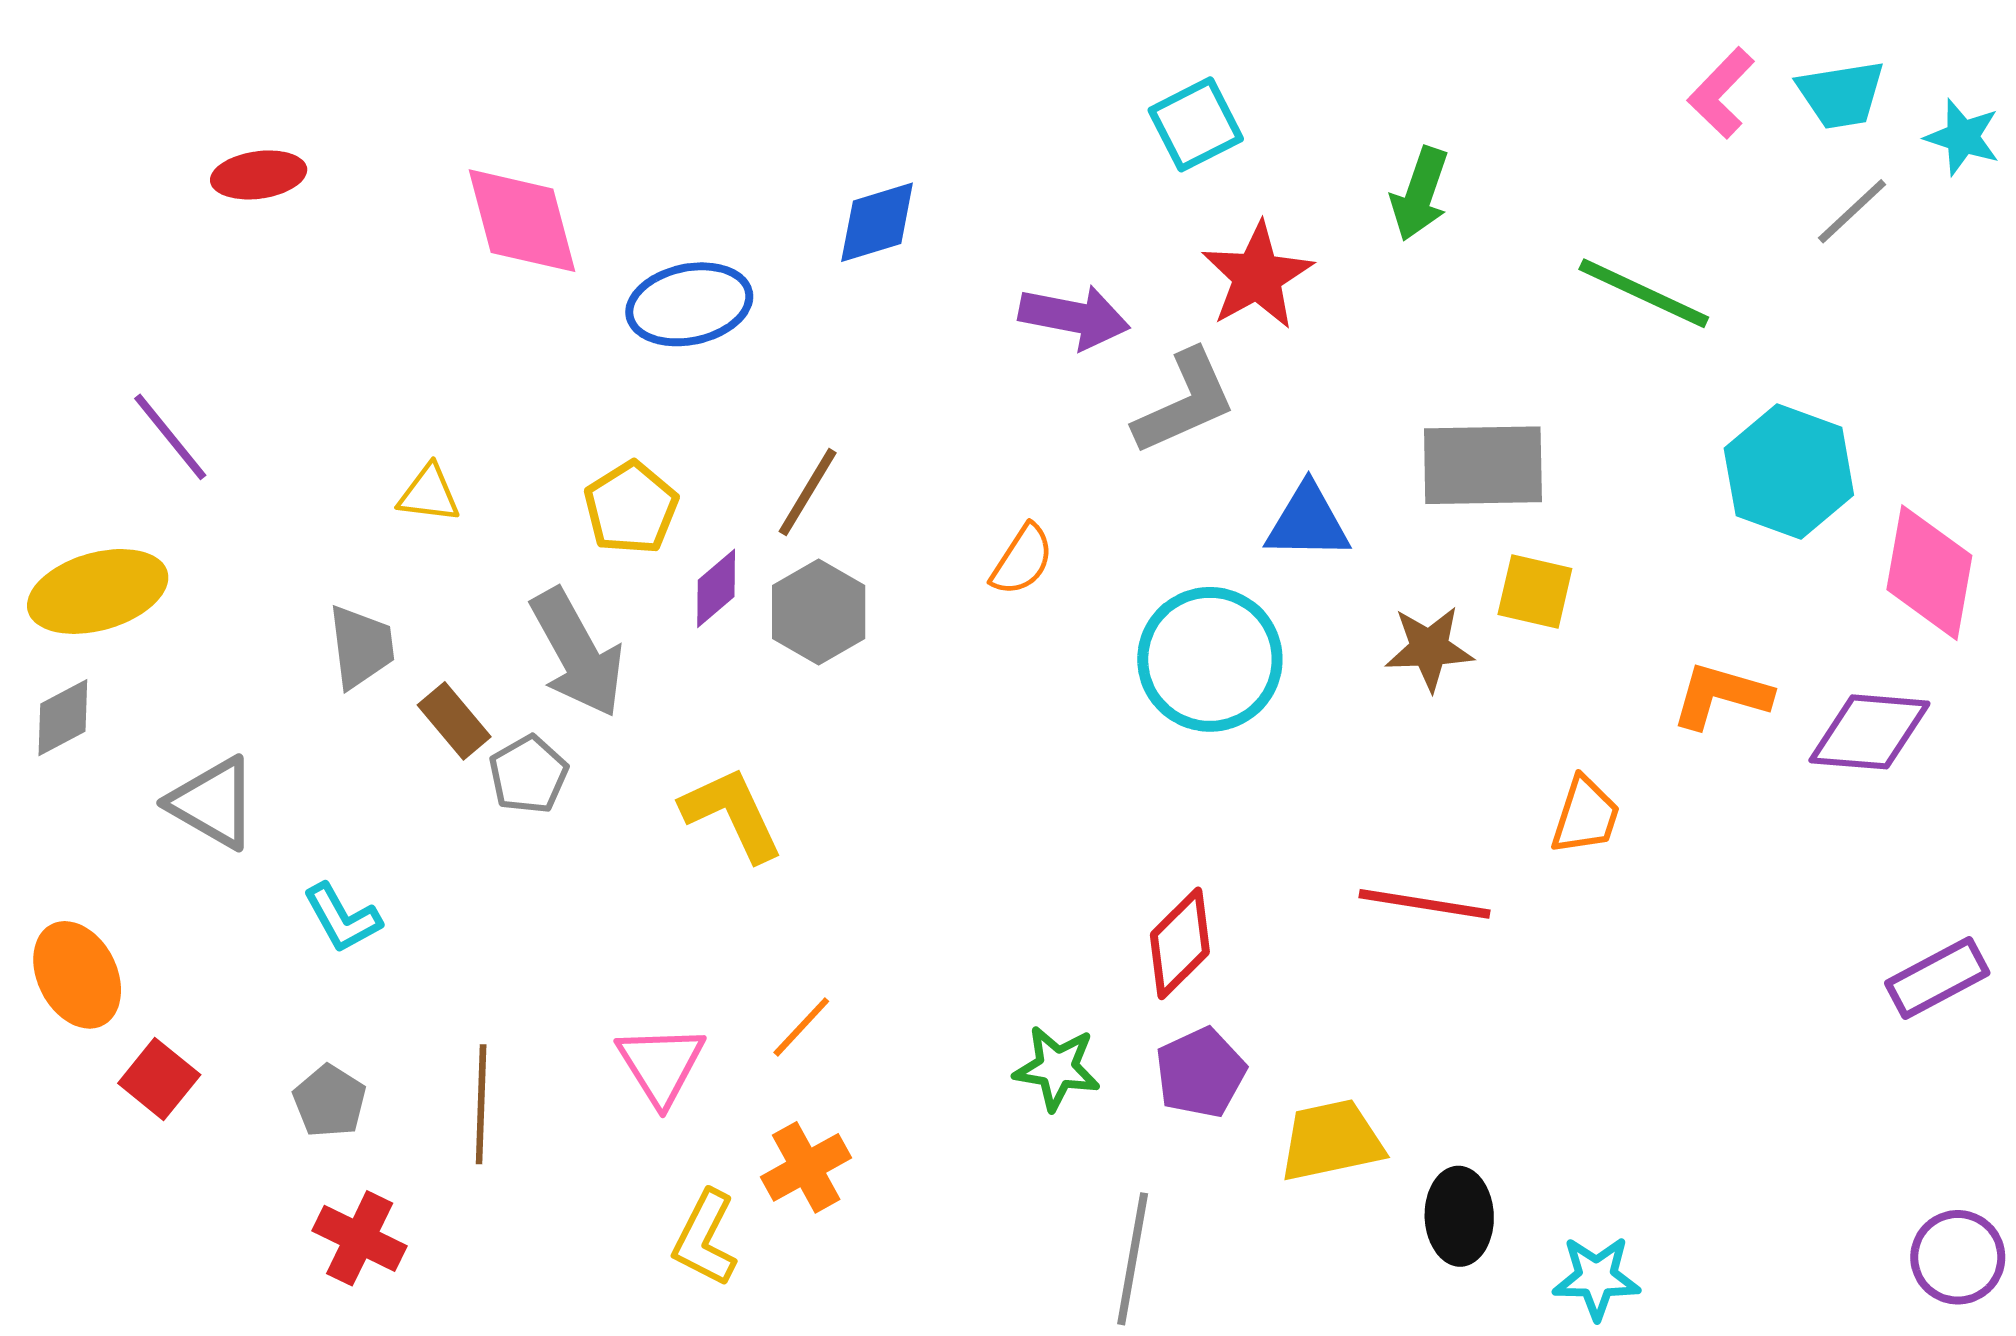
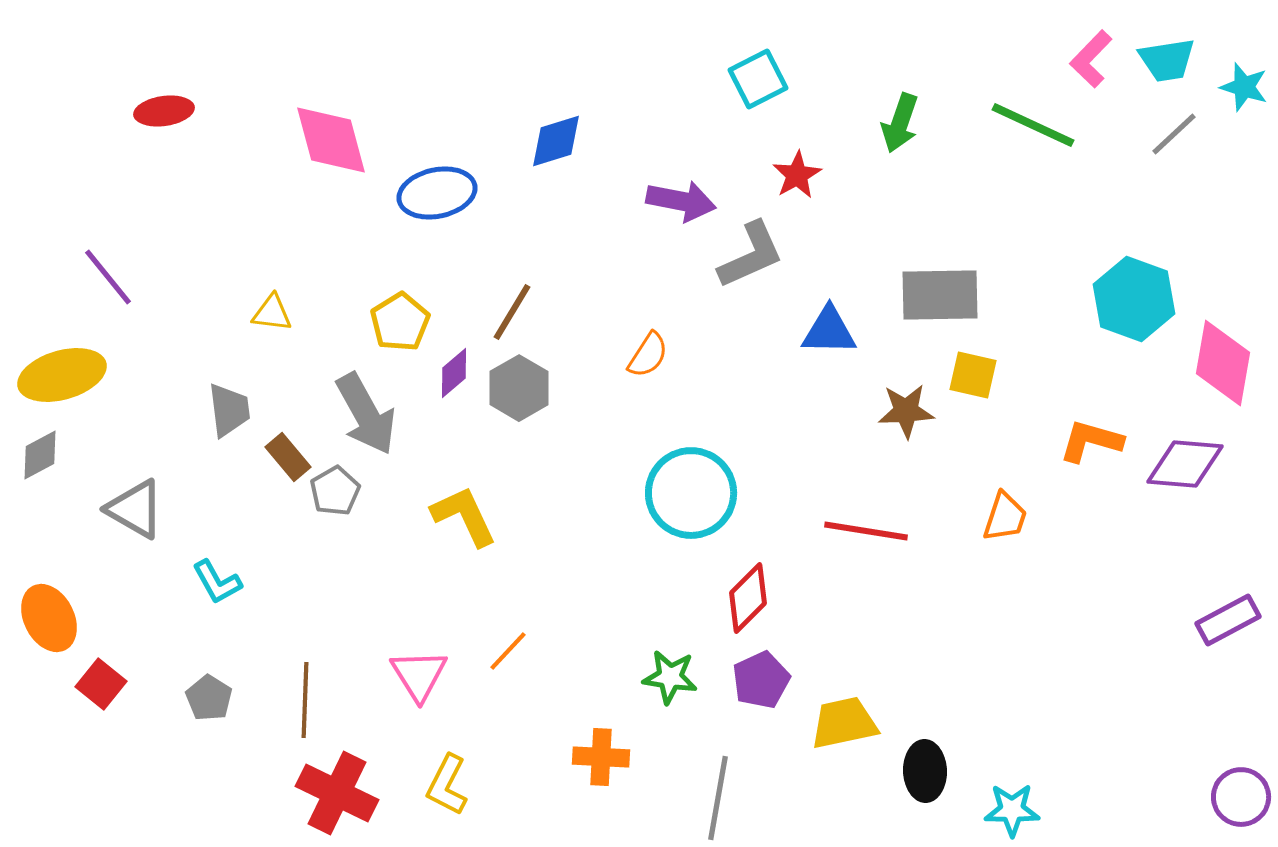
red star: (1257, 276) -> (797, 175), size x0.7
green line: (1644, 293) -> (1033, 125), moved
cyan circle: (1210, 659) -> (691, 493), moved
red line: (1425, 904) -> (866, 531), moved
orange cross: (806, 1167) -> (601, 757), moved, turned 32
red cross: (360, 1238) -> (337, 793), moved, size x1.4

